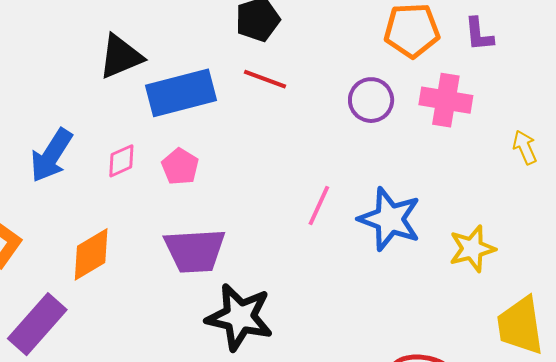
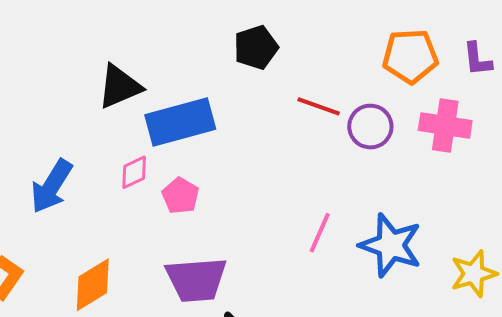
red line: (265, 79) -> (319, 106), moved
pink diamond: (121, 161) -> (134, 172), moved

